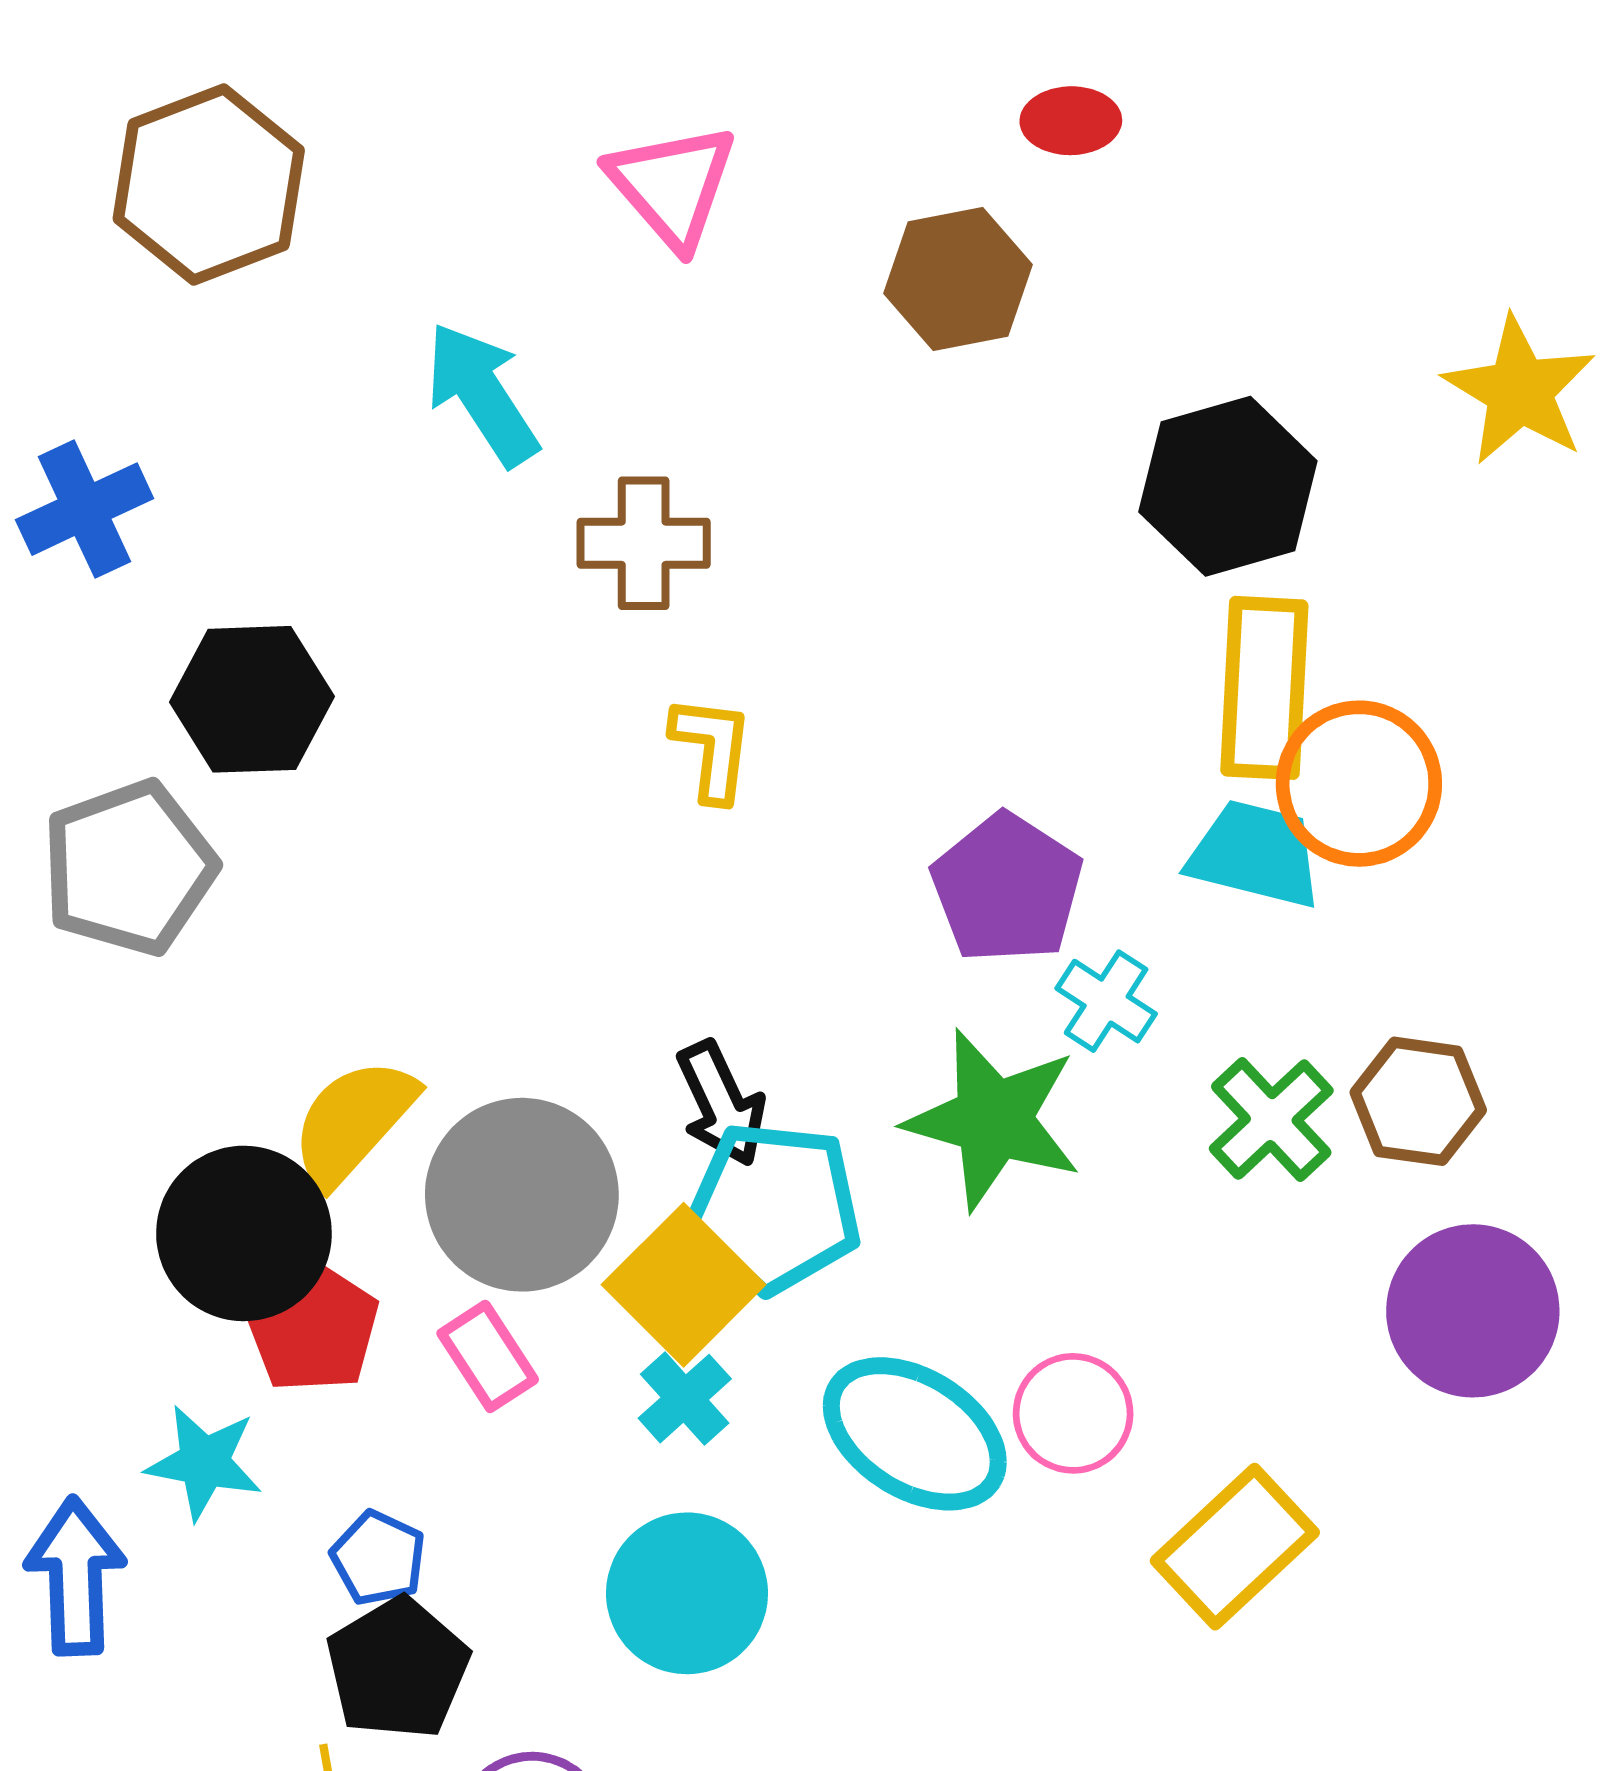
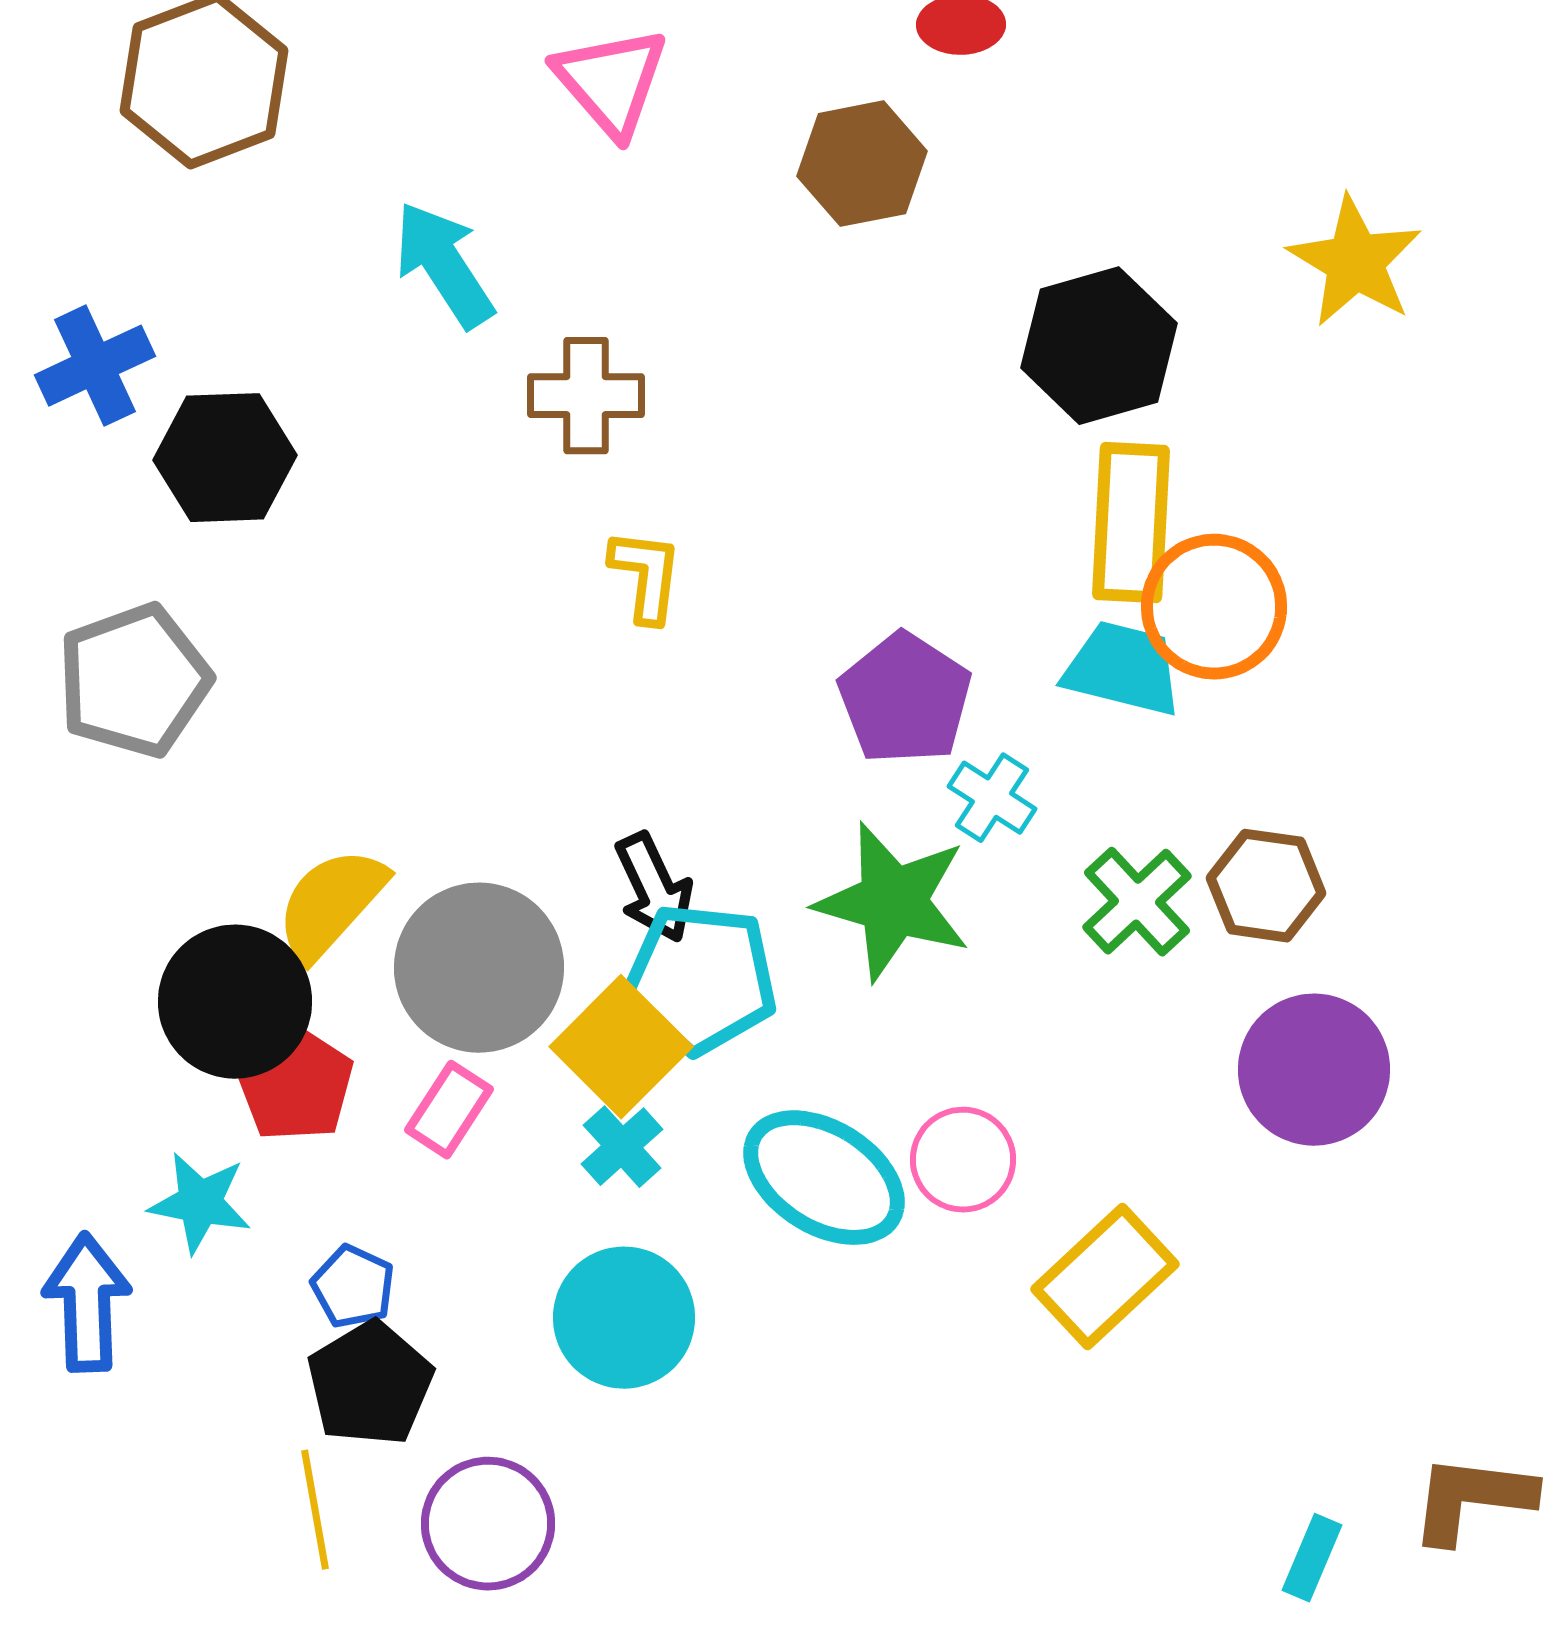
black hexagon: (252, 699) -> (225, 458), moved
pink rectangle: (488, 1356) -> (449, 1110), turned 66

